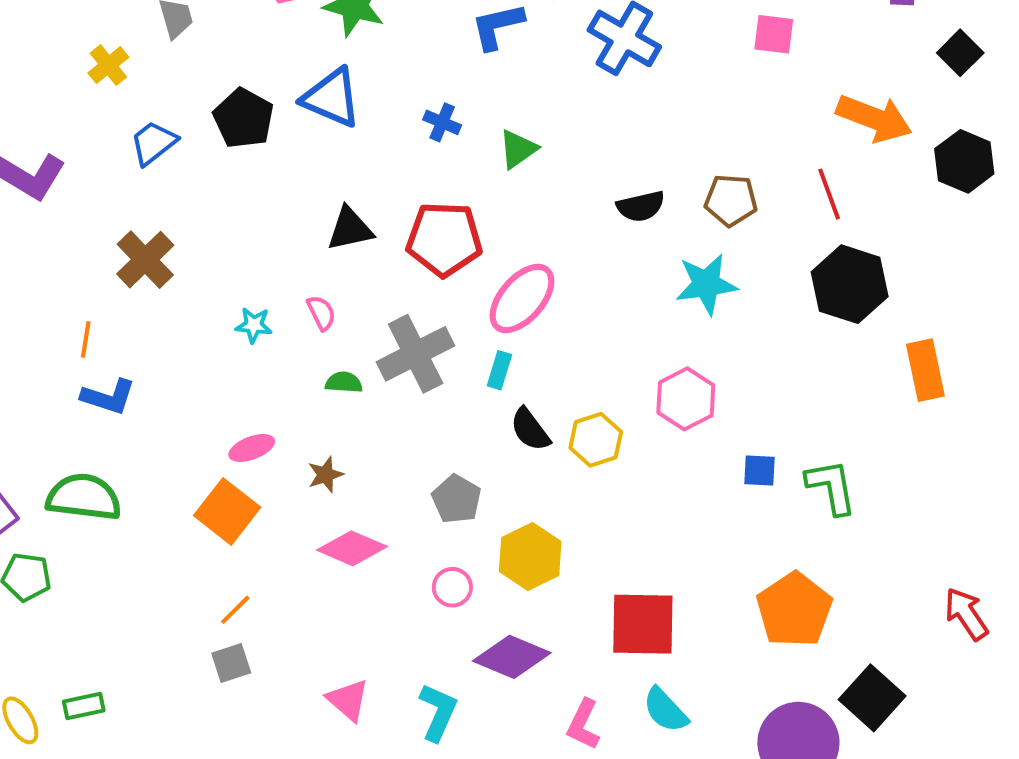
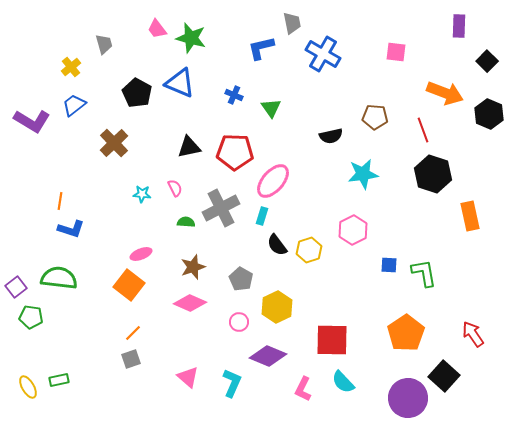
blue trapezoid: (153, 143) -> (74, 105), moved
green triangle: (518, 149) -> (271, 108), turned -30
brown pentagon: (731, 200) -> (375, 117), moved
brown cross: (145, 260) -> (114, 143), moved
brown star: (325, 475) -> (193, 267), moved, size x1.4
red arrow: (966, 614) -> (473, 334), moved

